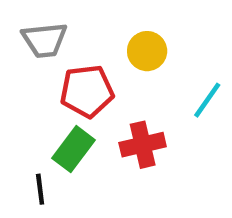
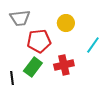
black line: (40, 189) -> (12, 78), moved

